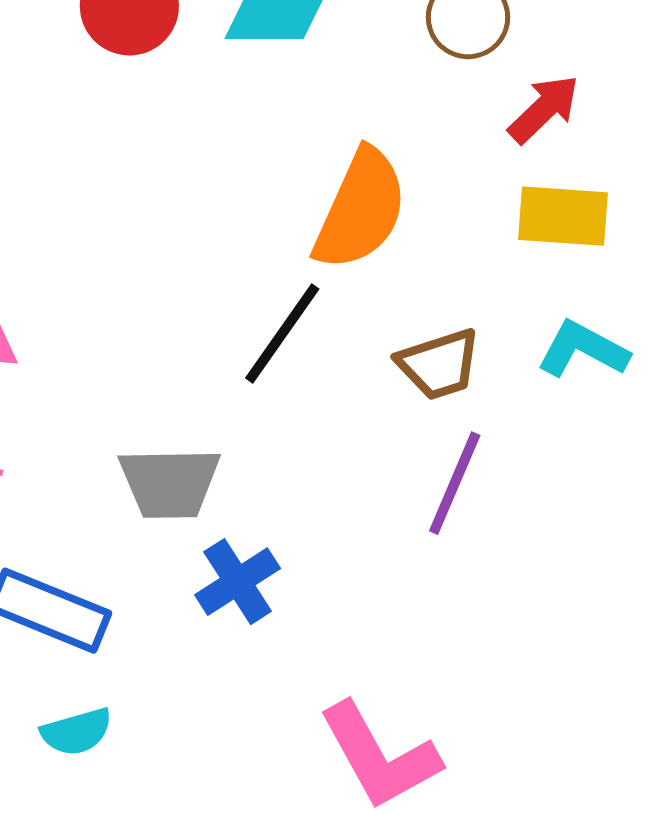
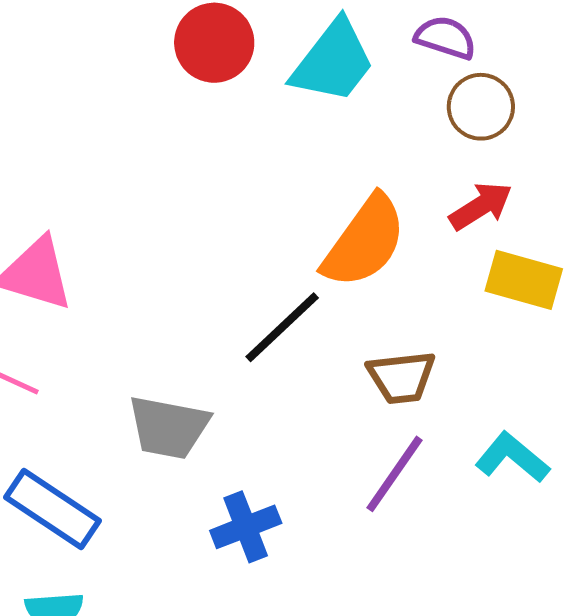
red arrow: (544, 109) -> (481, 206), moved
cyan L-shape: (583, 349) -> (512, 457), moved
blue cross: (238, 582) -> (246, 527), moved

